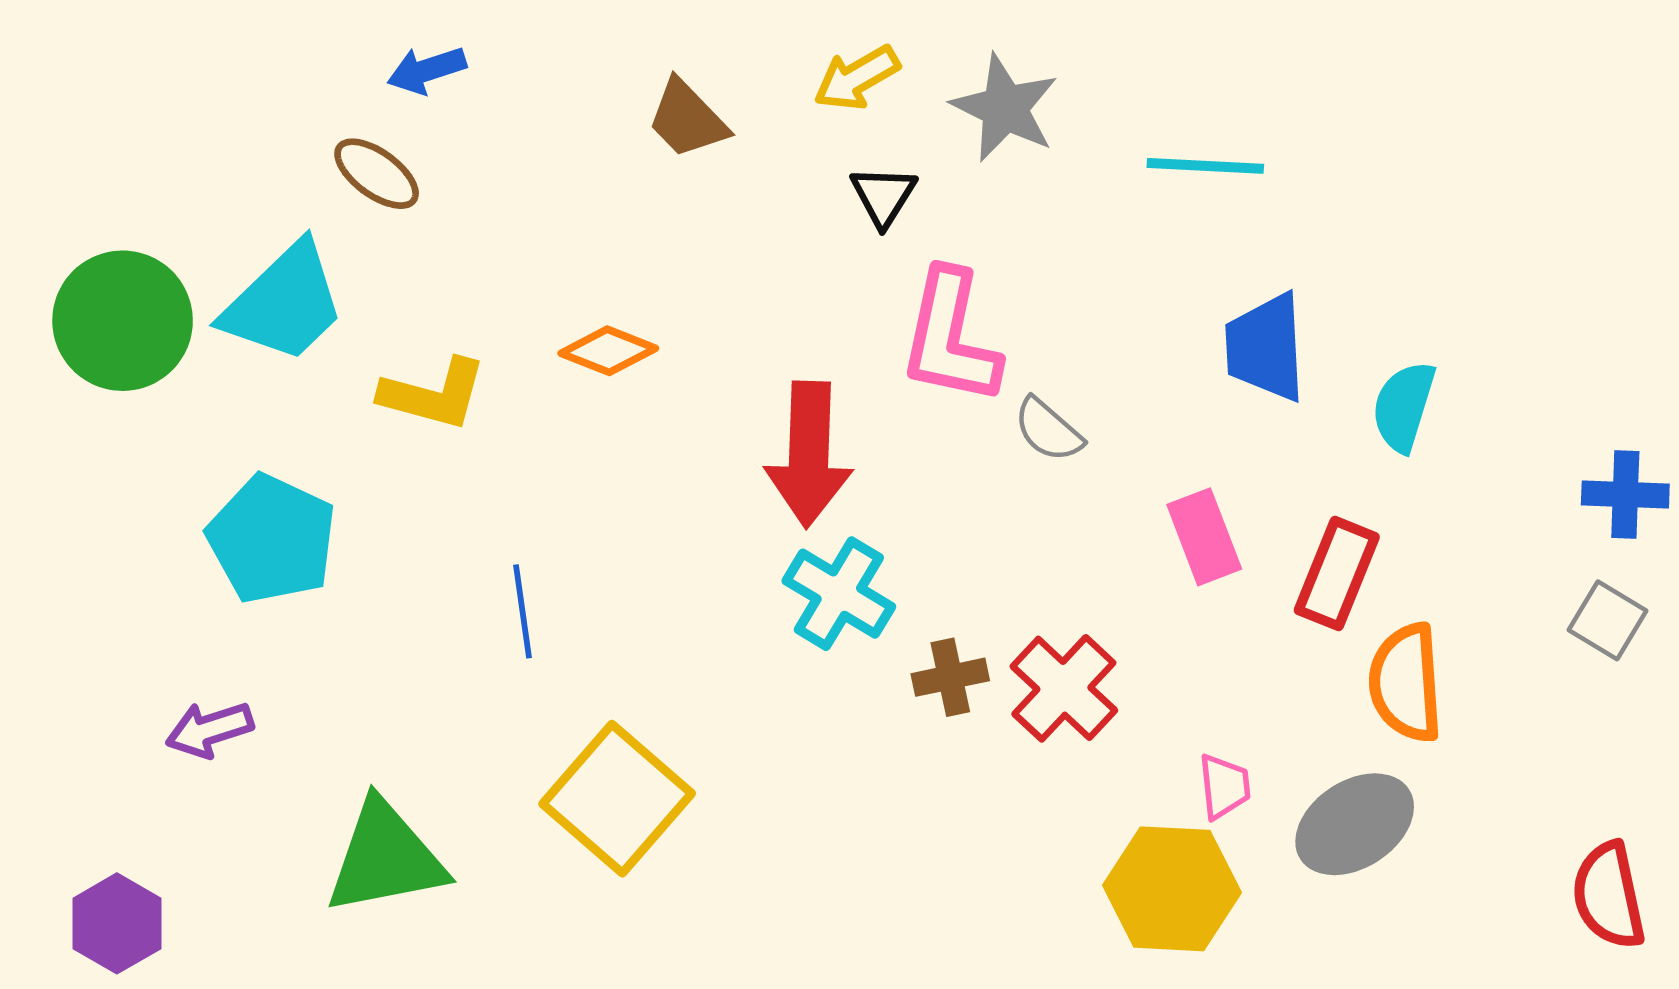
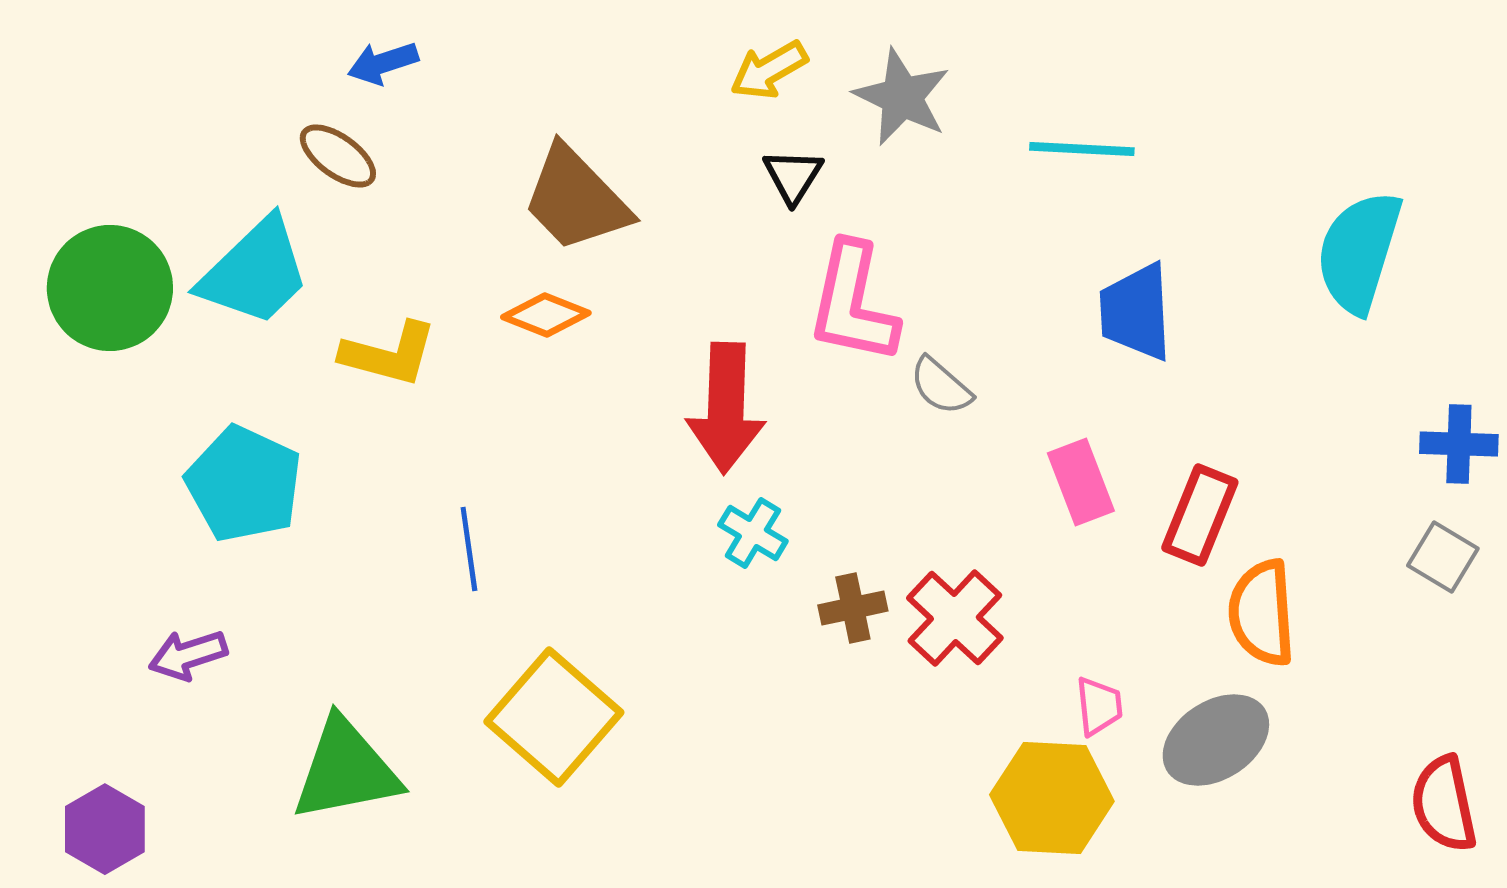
brown trapezoid: (687, 119) -> (576, 199), moved, size x1.5
cyan semicircle: (1404, 406) -> (1359, 252), moved, size x1.5
cyan cross: (839, 594) -> (753, 533), size x0.7

